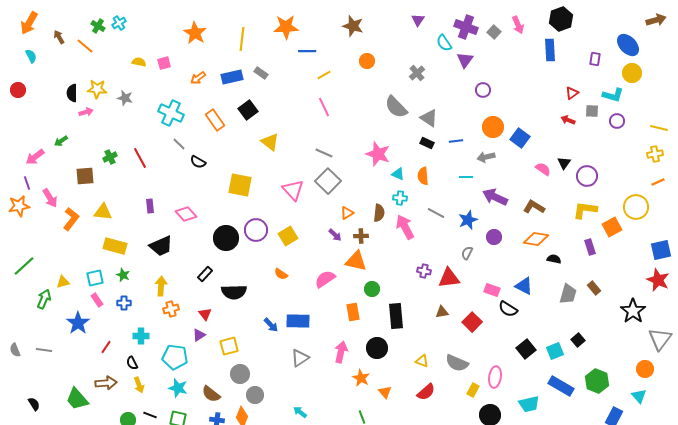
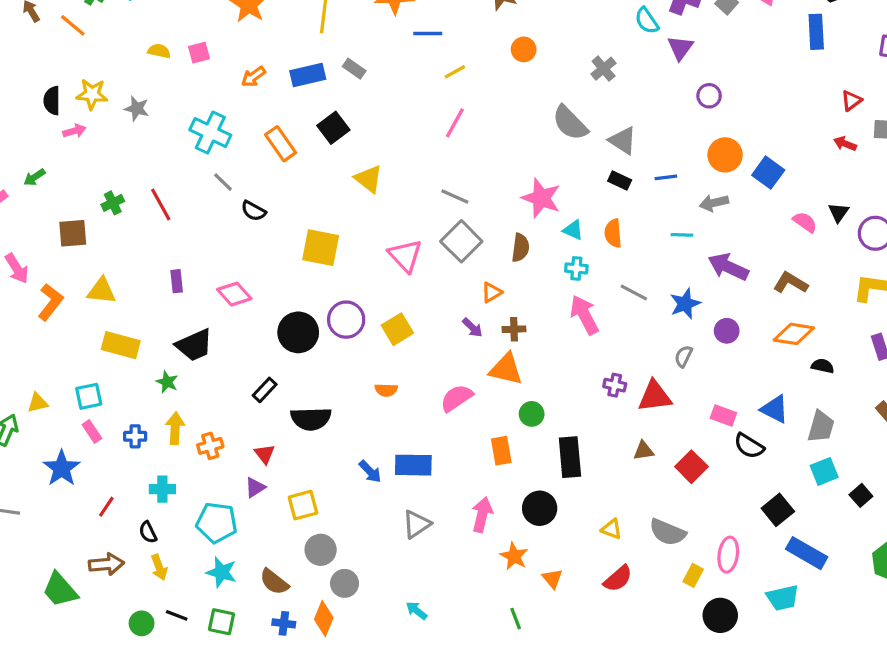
pink line: (324, 107) -> (455, 123), turned 54
brown semicircle: (379, 213) -> (520, 248), moved
orange semicircle: (281, 274) -> (386, 390), turned -32
green star: (123, 275) -> (167, 382), moved
yellow arrow: (161, 286) -> (175, 428), moved
gray trapezoid: (568, 294) -> (821, 427), moved
cyan square: (555, 351) -> (824, 471), moved
blue rectangle: (561, 386) -> (807, 553), moved

